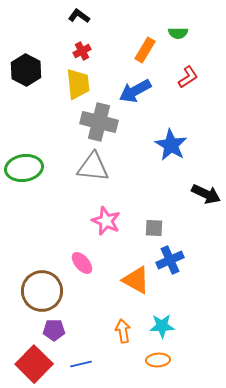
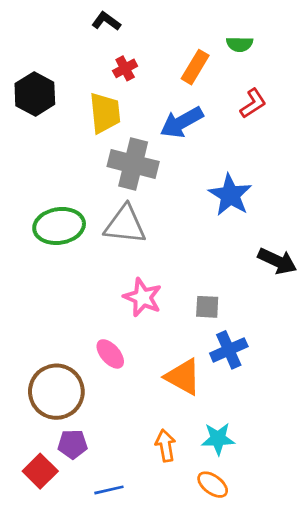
red cross: (82, 51) -> (125, 68), moved
green ellipse: (24, 168) -> (59, 226), moved
orange ellipse: (158, 360) -> (213, 485), turned 40
red square: (34, 364) -> (40, 471), moved, size x0.7

